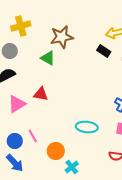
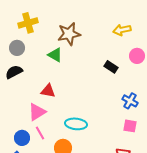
black rectangle: (104, 51) -> (111, 67), moved
pink triangle: (17, 104) -> (37, 112), moved
cyan ellipse: (87, 127) -> (76, 124), moved

